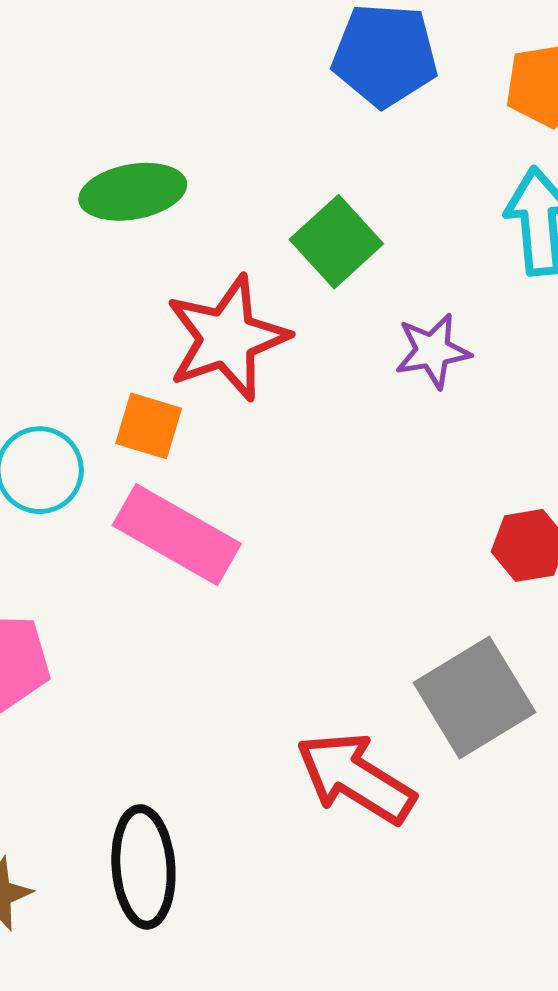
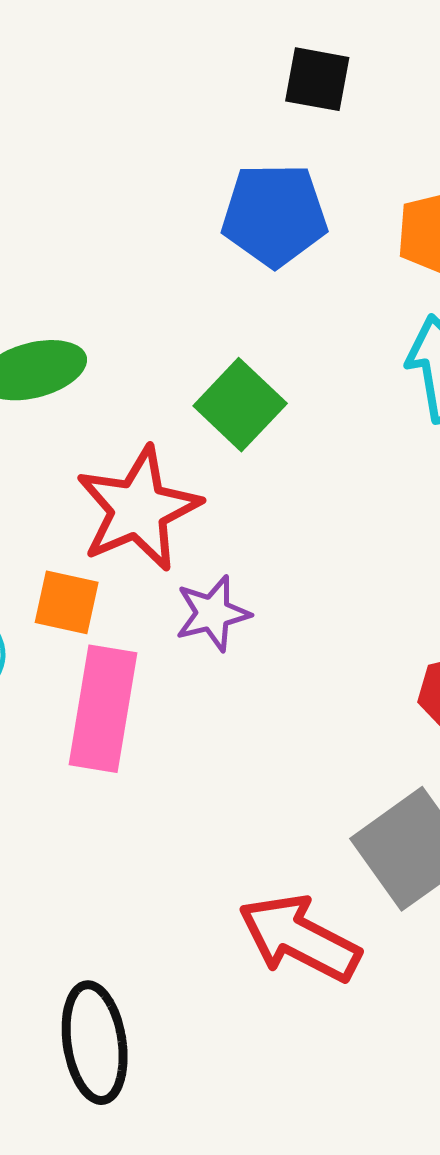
purple star: (433, 351) -> (213, 613), moved
pink rectangle: (177, 535) -> (103, 709), turned 74

